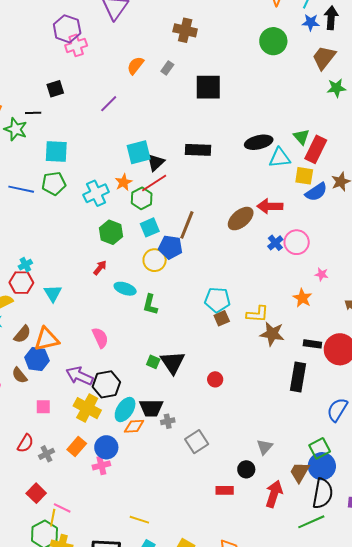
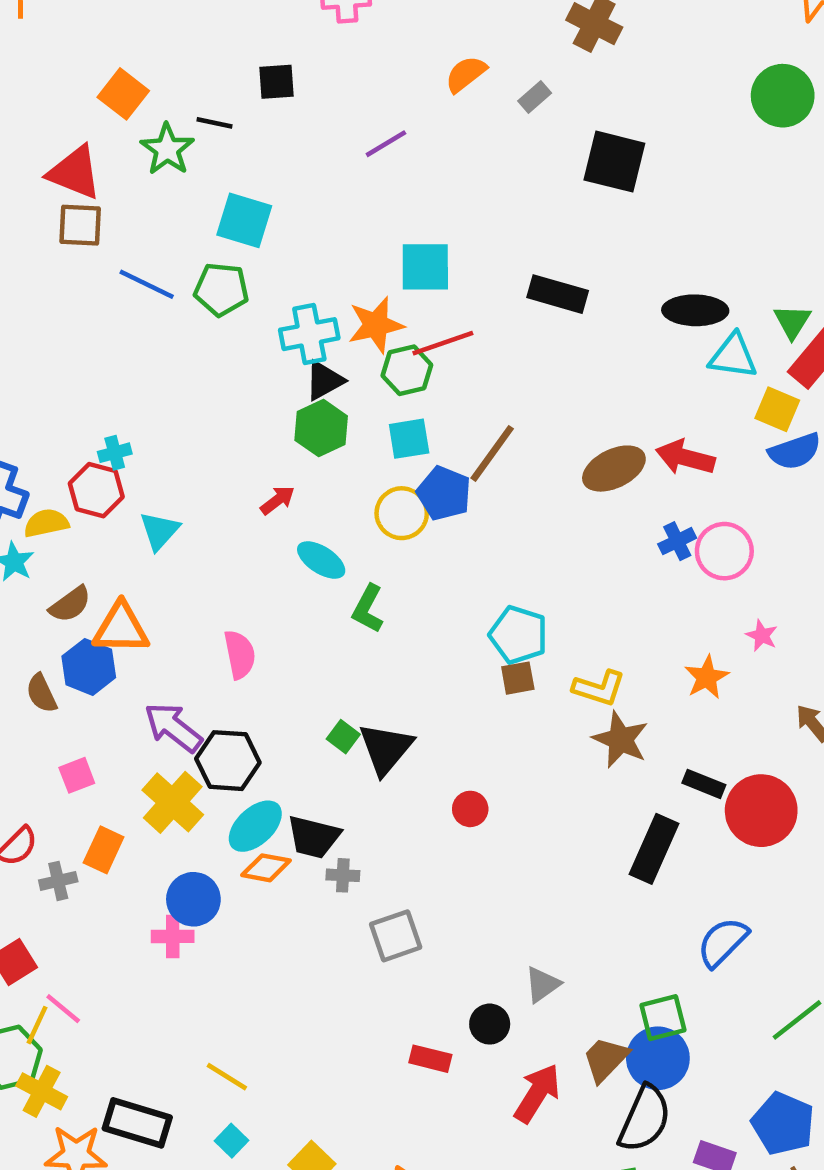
black triangle: (156, 162) -> (324, 381), moved
orange star: (124, 182) -> (376, 325), size x1.4
pink square: (43, 407) -> (77, 775), turned -35
orange rectangle: (77, 446) -> (104, 850), moved, turned -30

